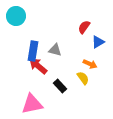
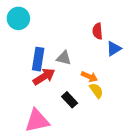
red semicircle: (84, 27) -> (97, 31), turned -40
orange arrow: (90, 64) -> (89, 77), moved
red arrow: (38, 66) -> (44, 77), turned 108

